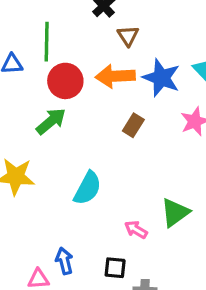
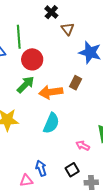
orange arrow: (115, 76) -> (51, 92), moved
black square: (115, 268) -> (72, 170), turned -32

